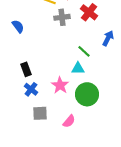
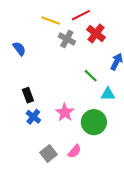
gray cross: (62, 17) -> (67, 39), turned 35
cyan triangle: (78, 68) -> (108, 94), moved
gray square: (40, 113) -> (48, 154), moved, turned -35

